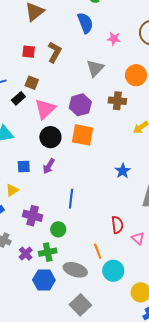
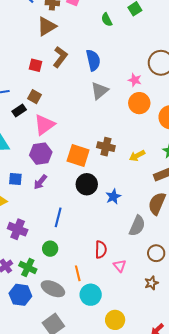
blue semicircle: (85, 23) -> (93, 60), moved
pink star: (114, 39) -> (135, 80), moved
brown L-shape: (55, 52) -> (60, 57), moved
brown cross: (117, 101) -> (106, 147), moved
purple hexagon: (80, 105) -> (41, 154), moved
black circle: (50, 137) -> (87, 184), moved
green circle: (58, 229) -> (50, 249), moved
green cross: (48, 252) -> (28, 267), turned 30

